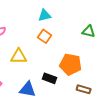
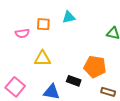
orange square: (45, 36) -> (43, 24), moved, turned -32

